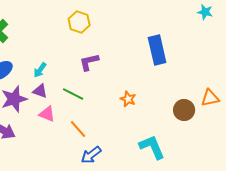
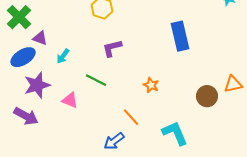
purple triangle: (40, 91) -> (40, 38), moved
orange line: (78, 129) -> (131, 117), moved

